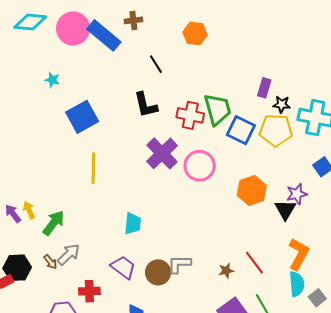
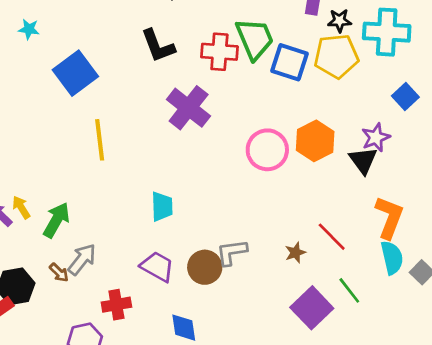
pink circle: (200, 166) -> (267, 150), moved

